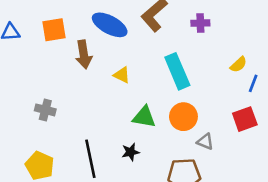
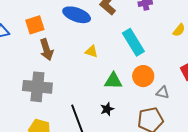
brown arrow: (84, 54) -> (46, 50), moved
gray cross: (45, 110) -> (37, 87), size x1.8

